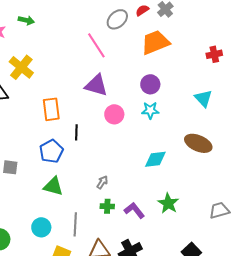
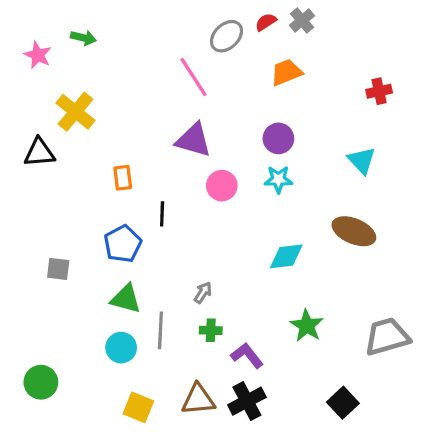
orange trapezoid: (155, 42) -> (286, 72), size x0.7
orange rectangle: (51, 109) -> (123, 178), size x0.7
purple L-shape: (134, 210) -> (247, 355), moved
gray trapezoid: (219, 210) -> (387, 337), size x1.4
gray line: (75, 224) -> (160, 330), moved
cyan circle: (41, 227) -> (121, 348), moved

